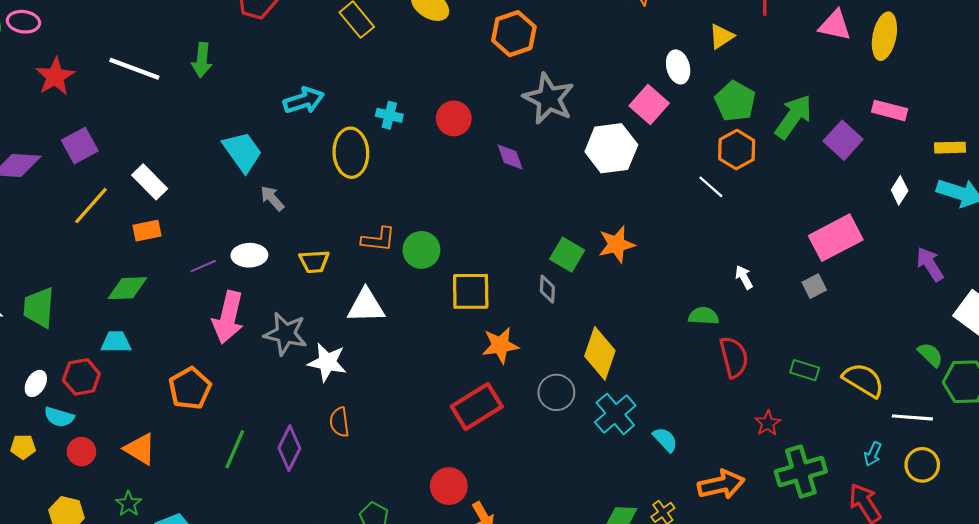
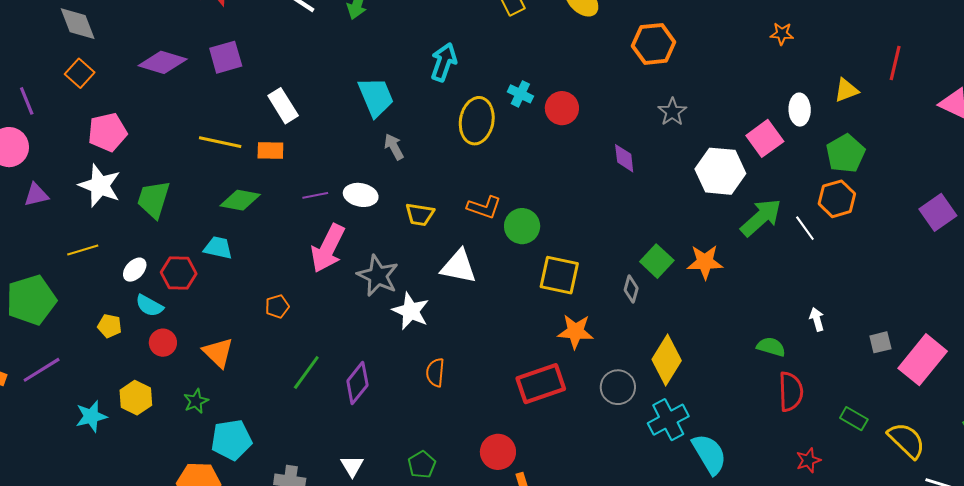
gray star: (549, 99) -> (672, 112), size x0.6
cyan arrow: (304, 101) -> (444, 62), turned -66
green arrow: (793, 117) -> (761, 218), moved
red circle: (454, 118) -> (562, 108), moved
yellow line: (91, 206) -> (220, 142), moved, turned 48
pink rectangle: (836, 238) -> (923, 360), moved, turned -36
orange pentagon: (190, 388) -> (277, 306), size x0.6
orange semicircle: (339, 422) -> (435, 373), moved
cyan semicircle: (665, 440) -> (709, 454), size x1.6

